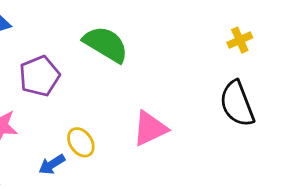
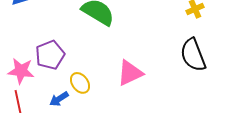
purple pentagon: (39, 76) -> (50, 55), moved

